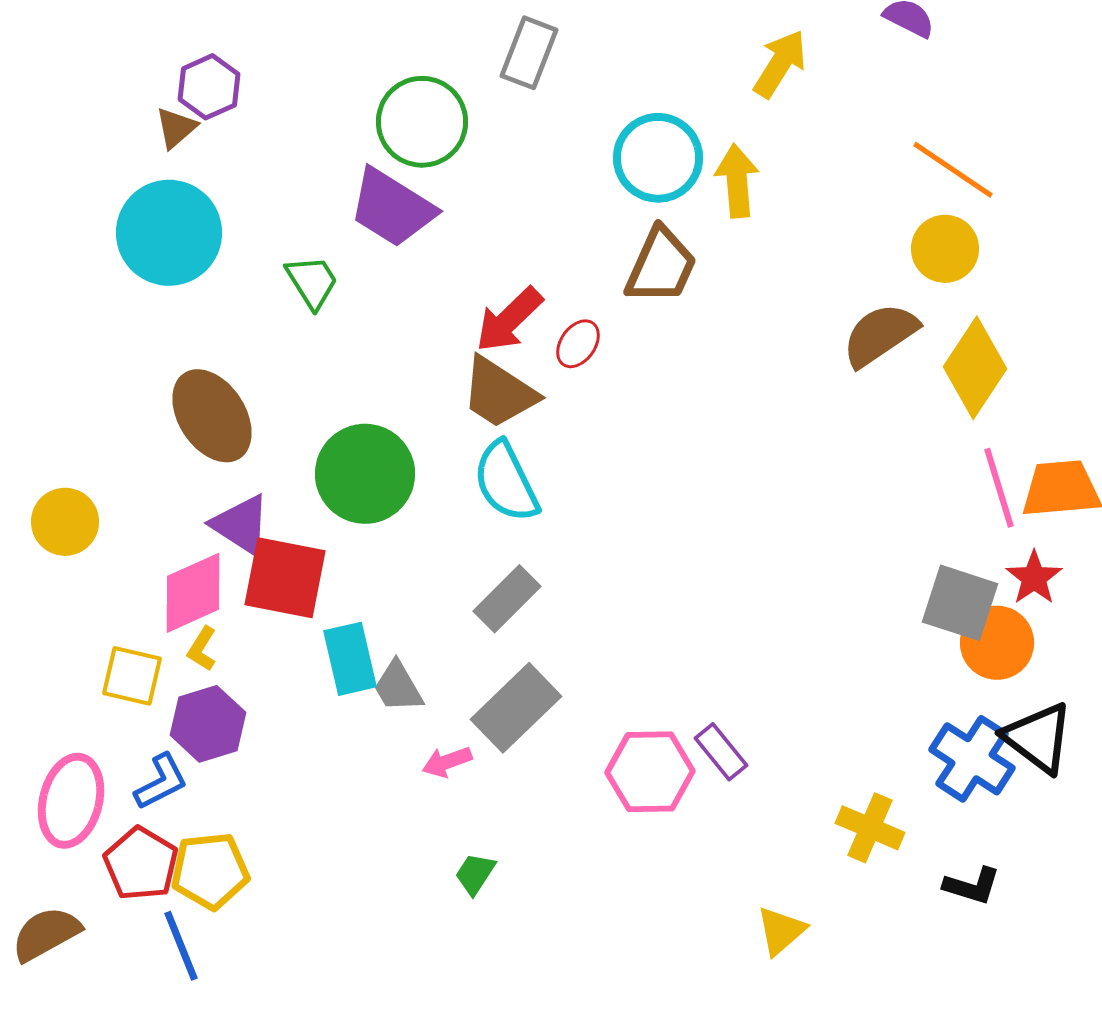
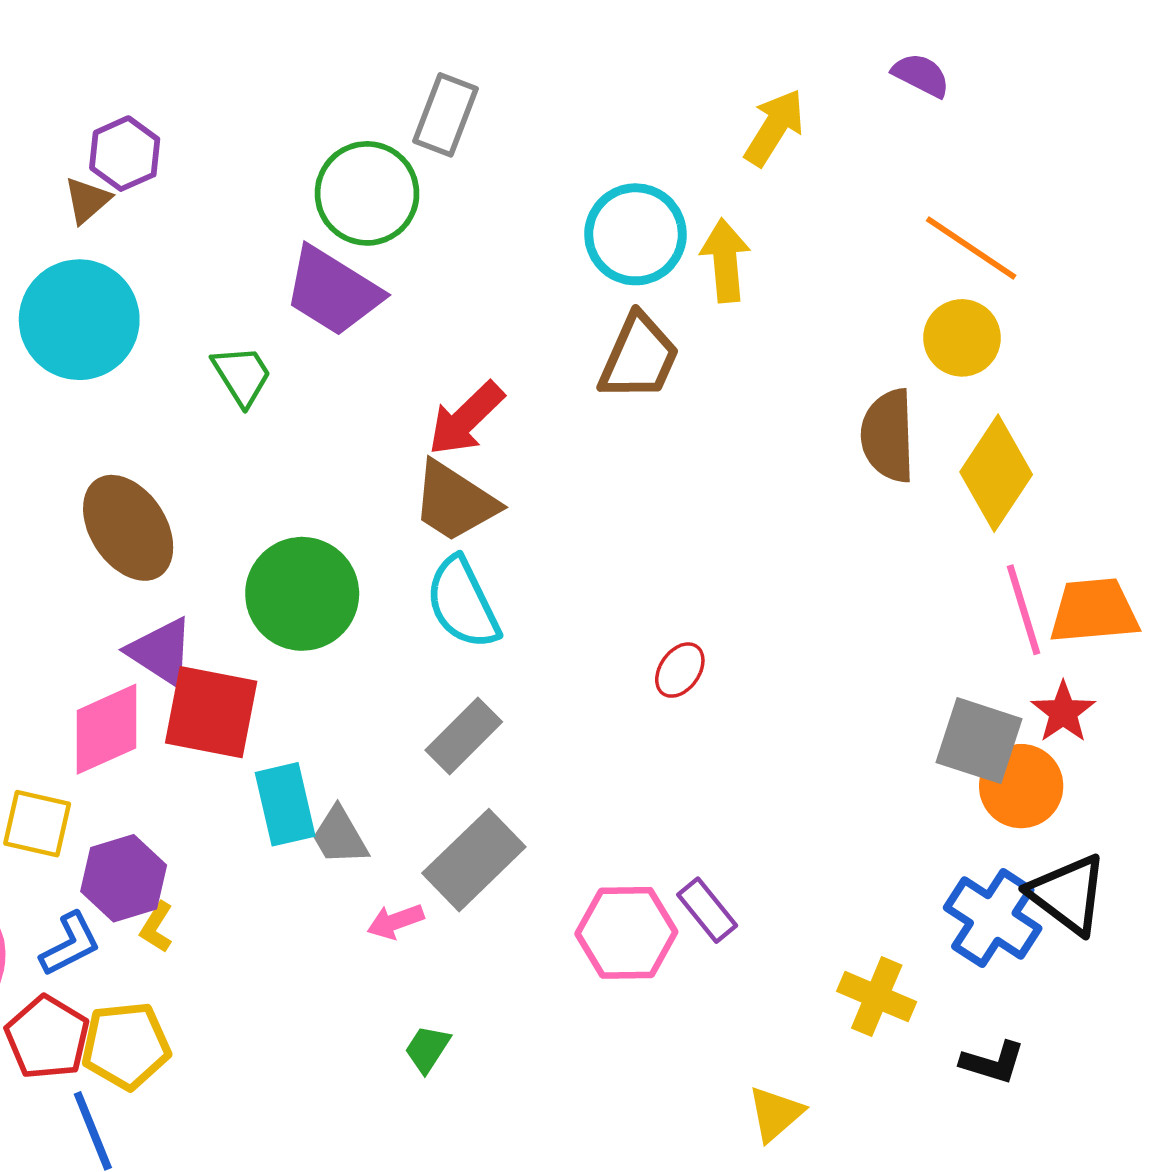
gray rectangle: (529, 53) -> (446, 115), moved
brown semicircle: (880, 335) -> (888, 436), turned -58
red ellipse: (578, 344) -> (680, 670), moved
yellow L-shape: (202, 649) -> (157, 927), moved

